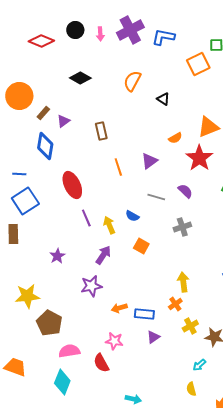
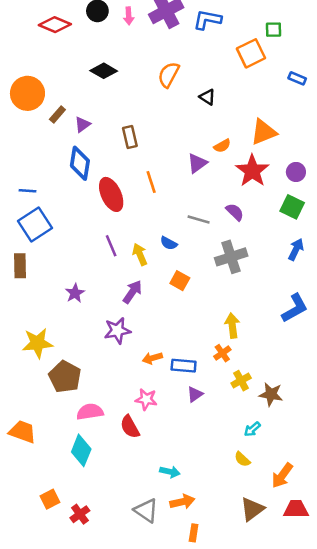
blue diamond: (45, 146) -> (80, 163), moved
purple triangle: (149, 161) -> (197, 163), moved
red ellipse: (72, 185) -> (111, 194), moved
gray cross: (182, 227) -> (231, 257), size x1.4
yellow semicircle: (191, 389) -> (242, 459), turned -32

